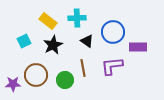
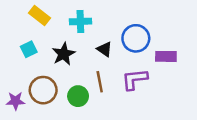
cyan cross: (77, 18) -> (80, 21), moved
yellow rectangle: (48, 21) -> (40, 15), moved

